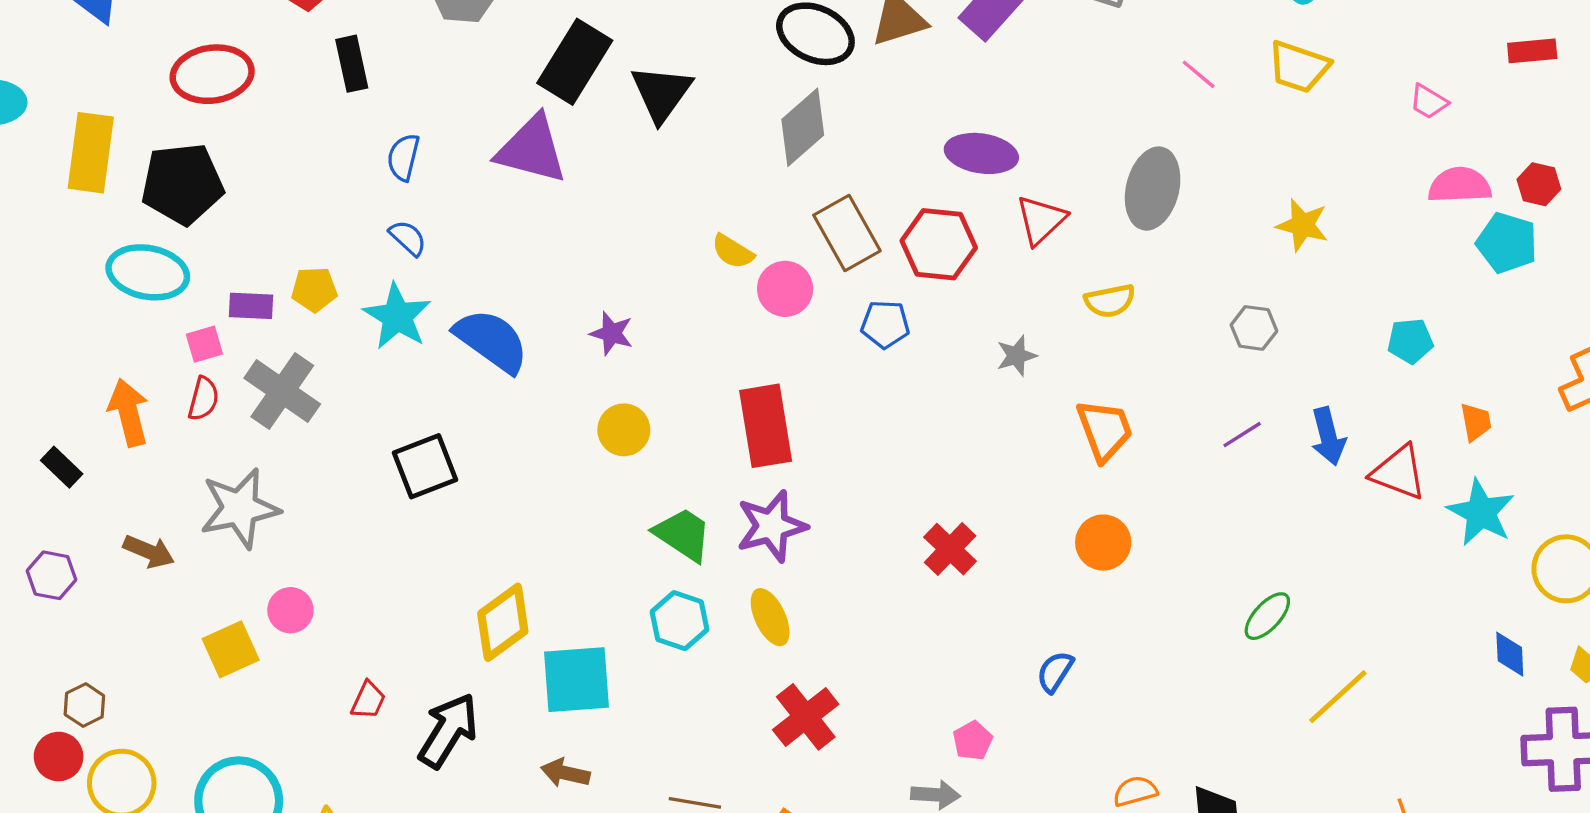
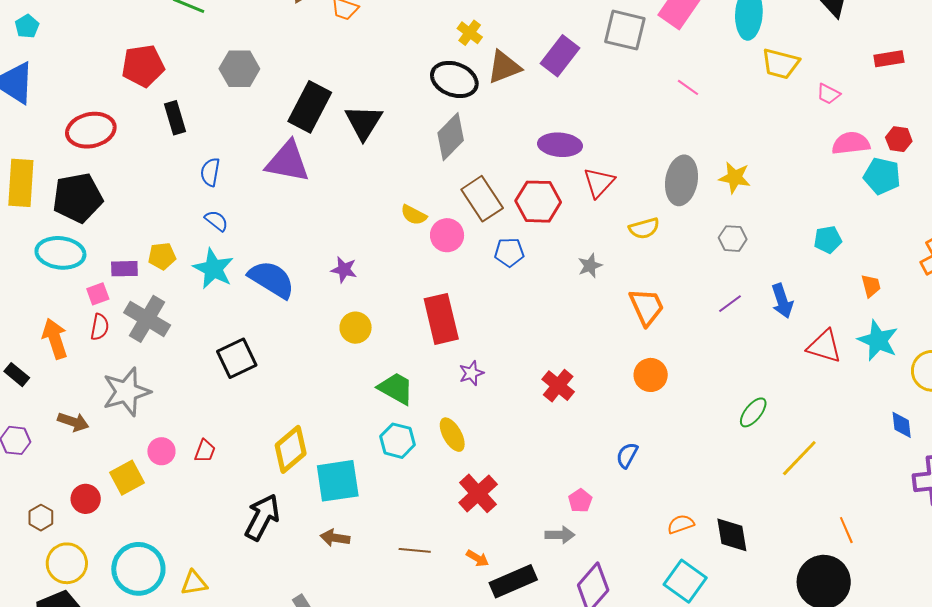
yellow trapezoid: (1299, 67) -> (781, 64), moved
gray ellipse: (1153, 189) -> (682, 180), moved
yellow star: (1302, 225) -> (735, 178), moved
red triangle: (1399, 472) -> (824, 346), moved
purple star: (772, 526) -> (471, 373), moved, size x0.6
red trapezoid: (368, 700) -> (205, 451), moved
red circle: (59, 757) -> (86, 499), moved

